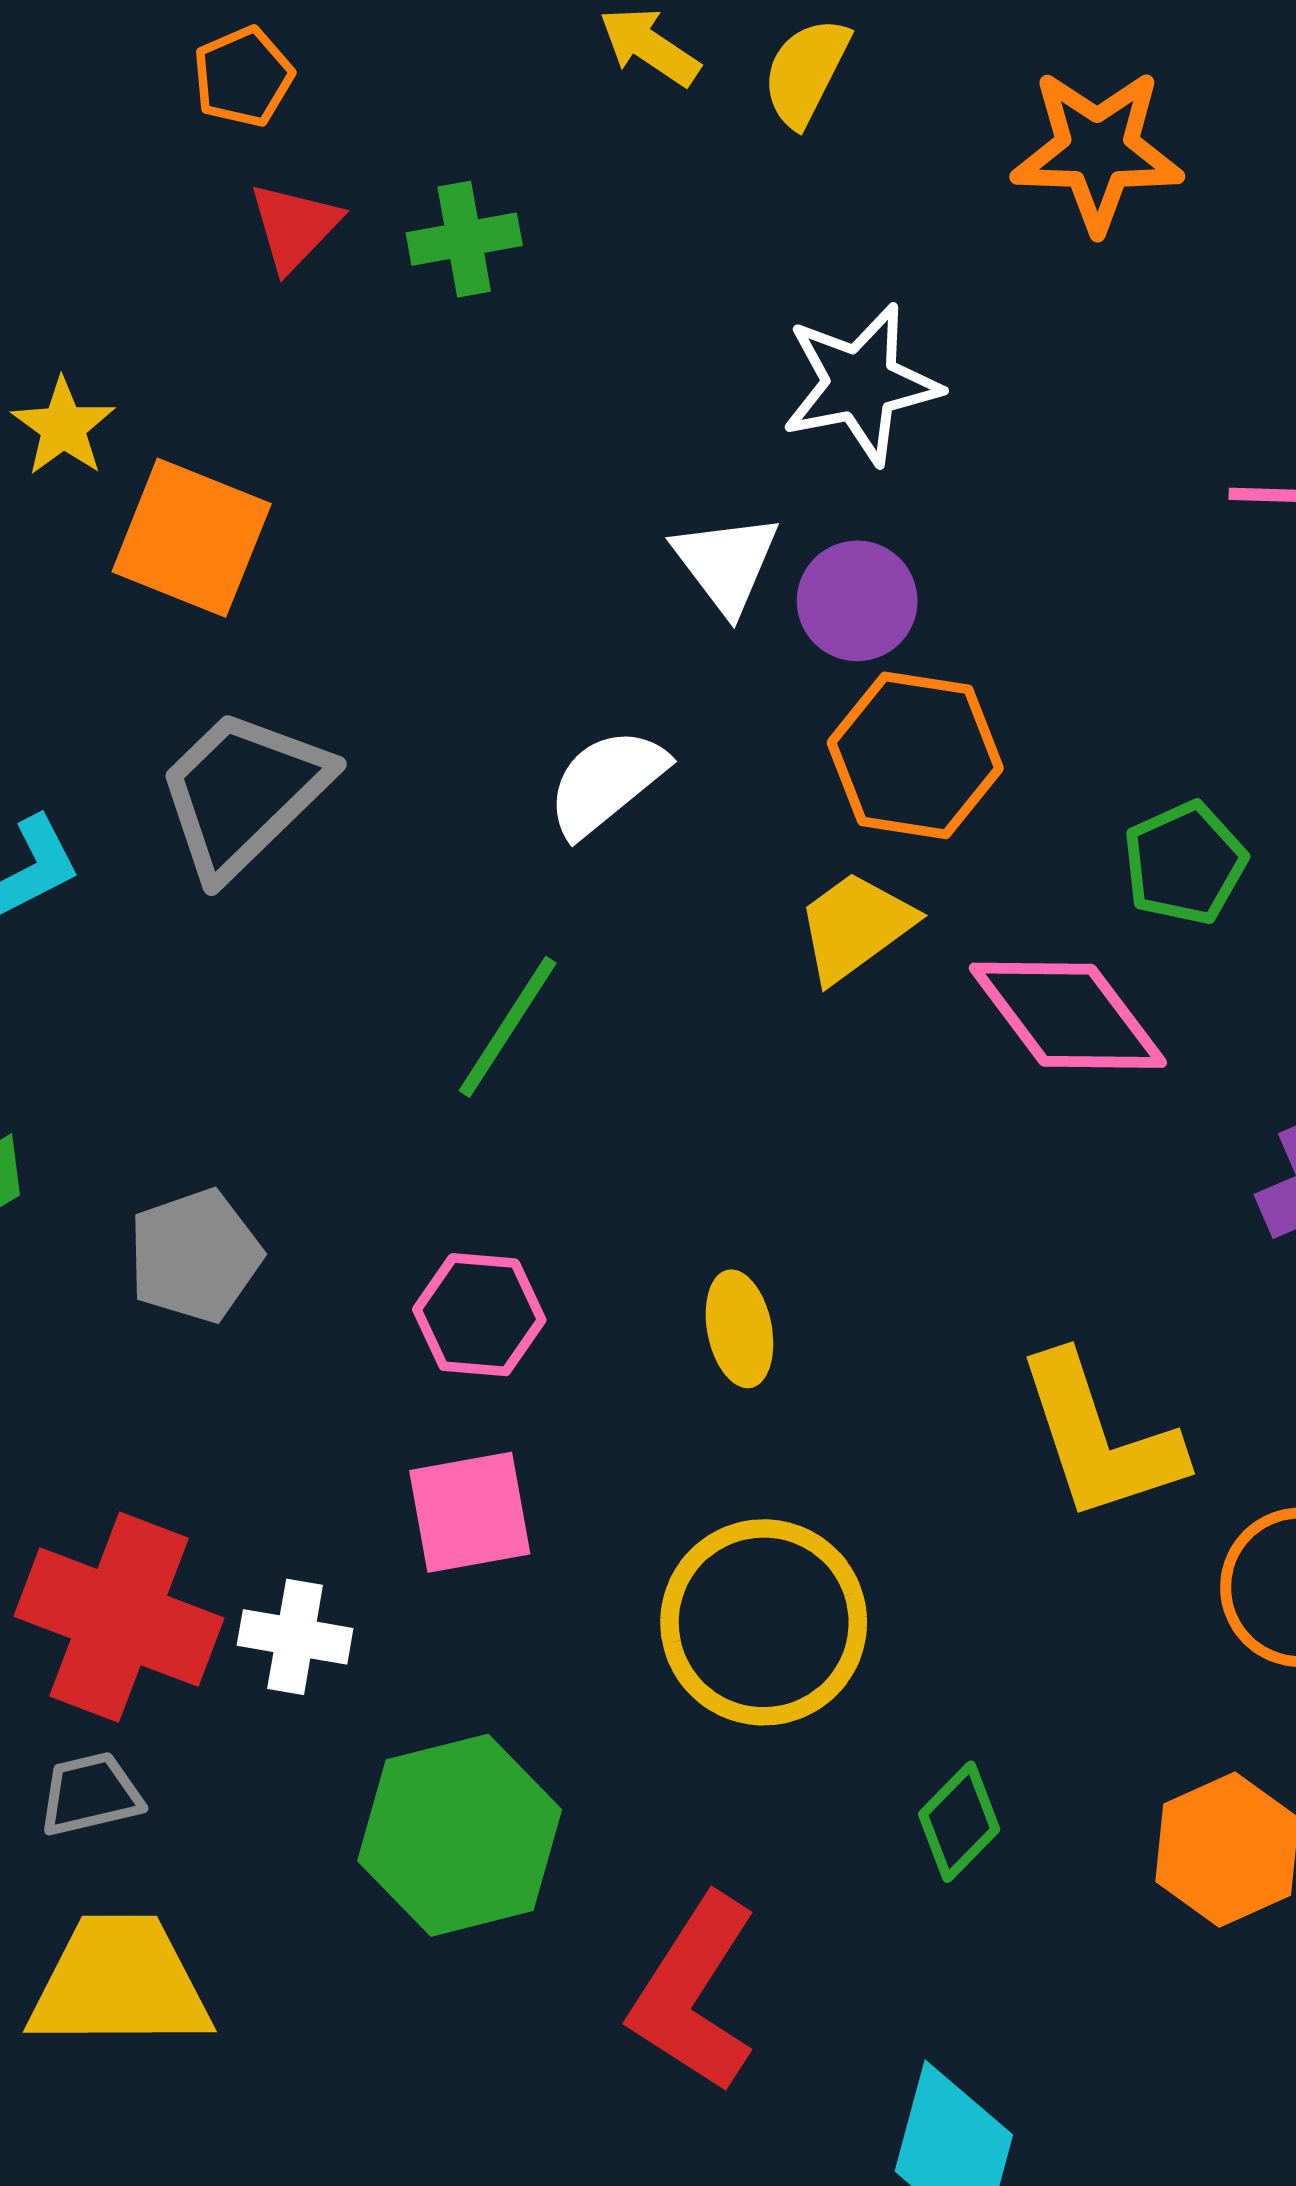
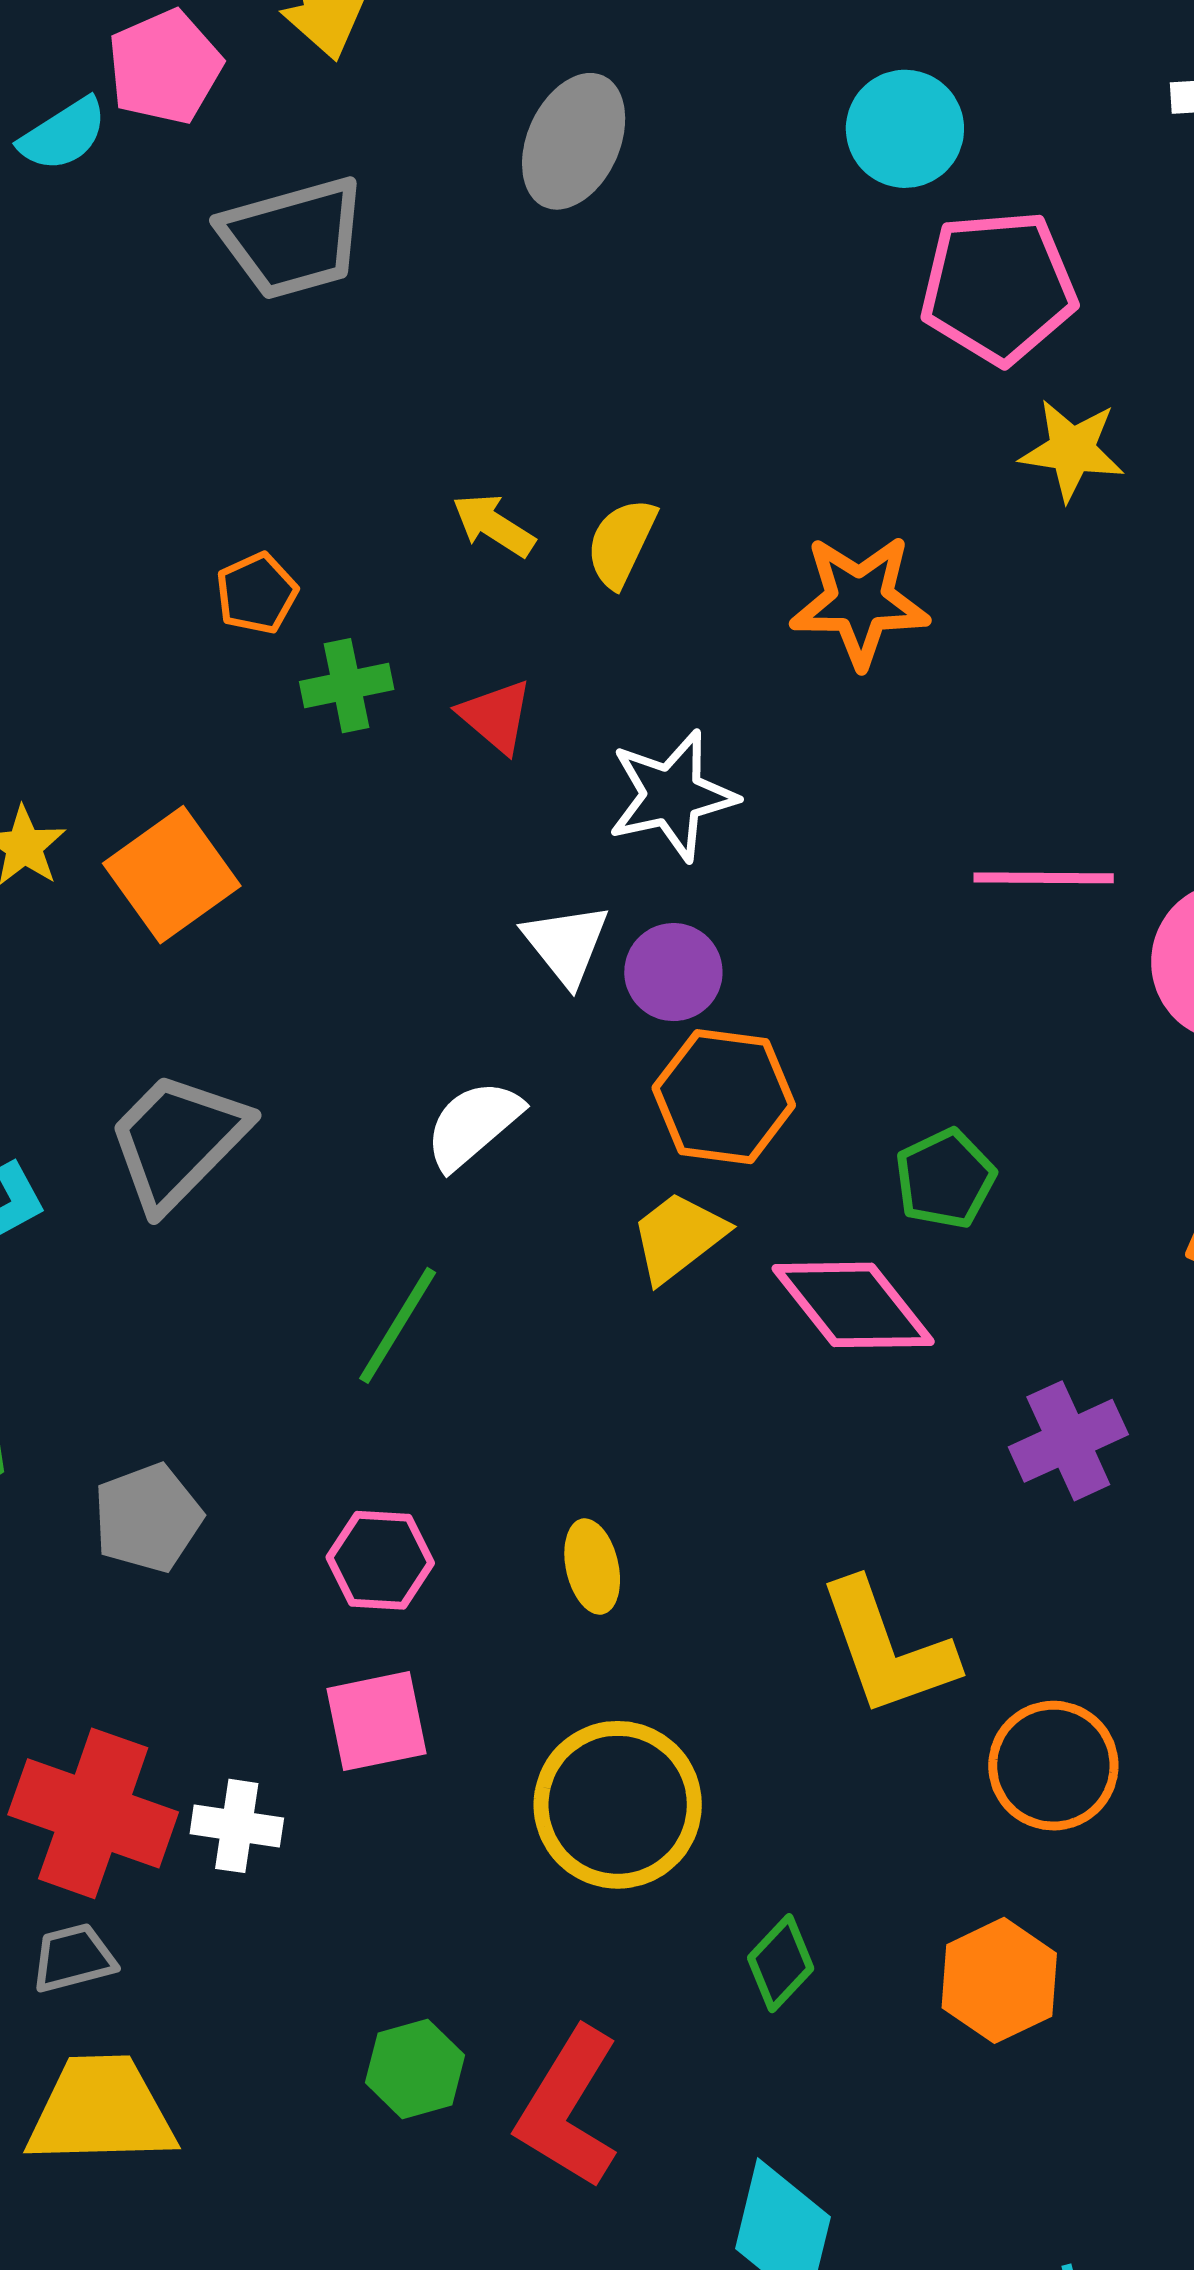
orange pentagon: (243, 77) -> (257, 593), moved
red triangle: (294, 227) -> (496, 716), moved, turned -32
orange square: (192, 538) -> (172, 875), moved, turned 34
green hexagon: (460, 1835) -> (415, 2069), moved, size x0.6

